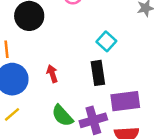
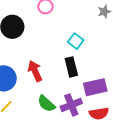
red arrow: (52, 74) -> (35, 71), size x1.5

